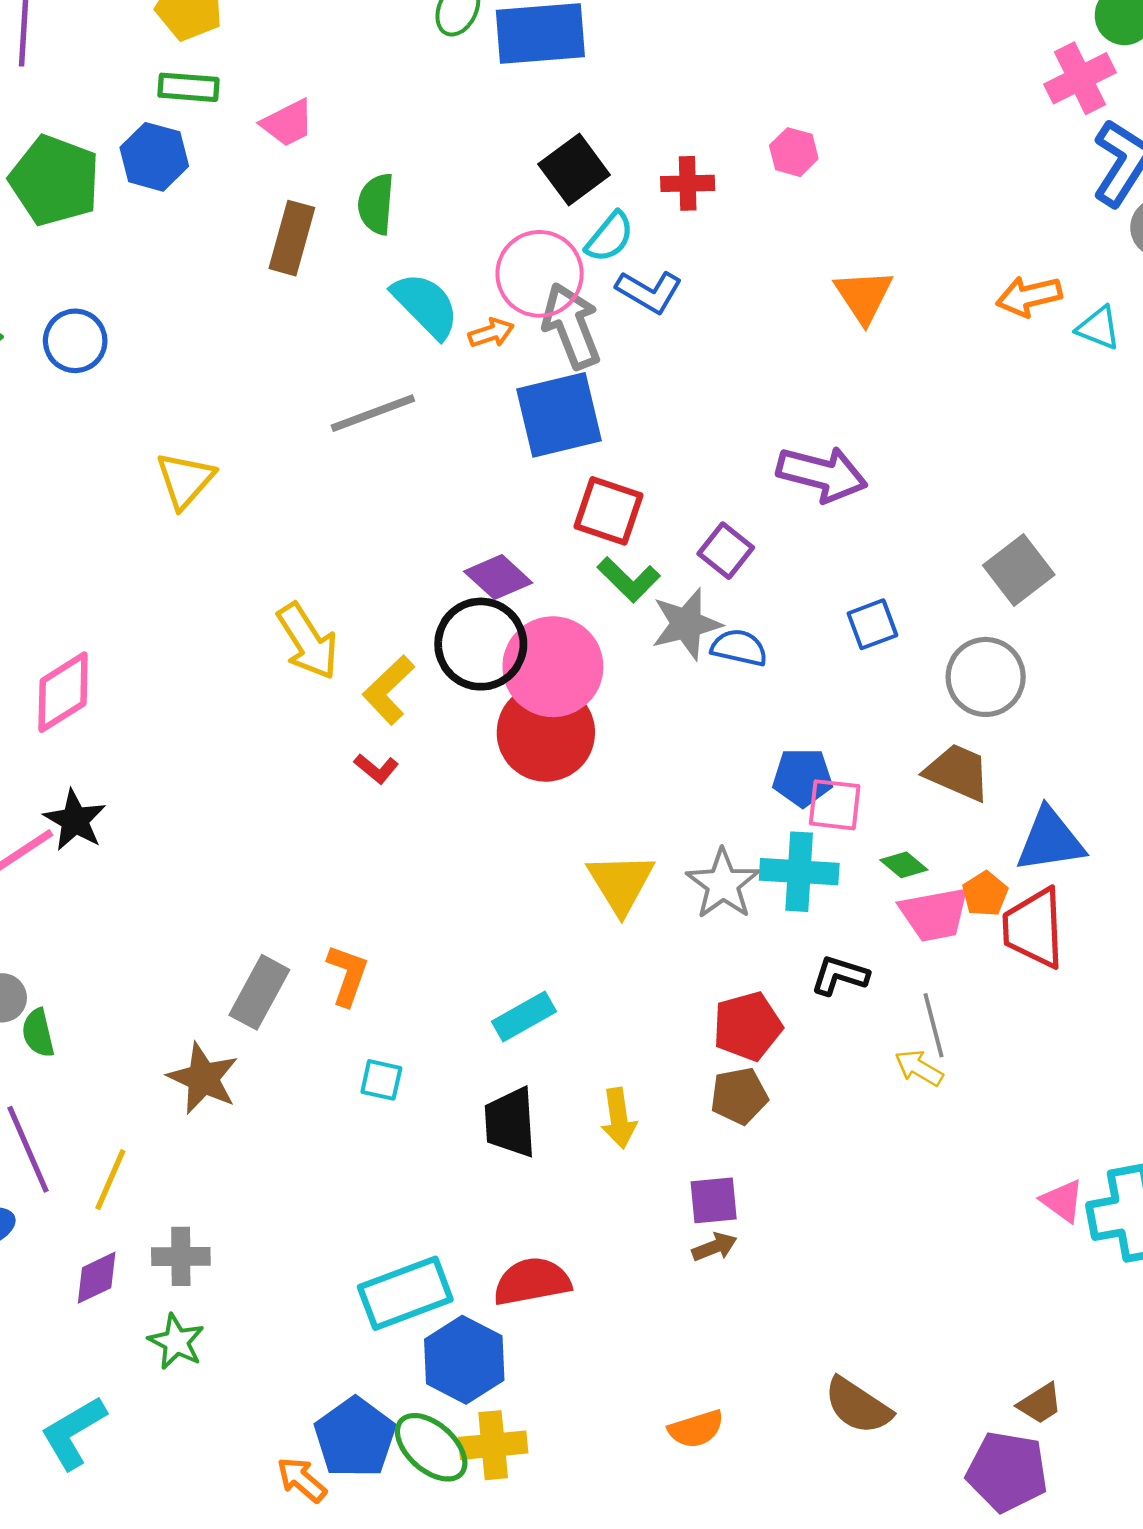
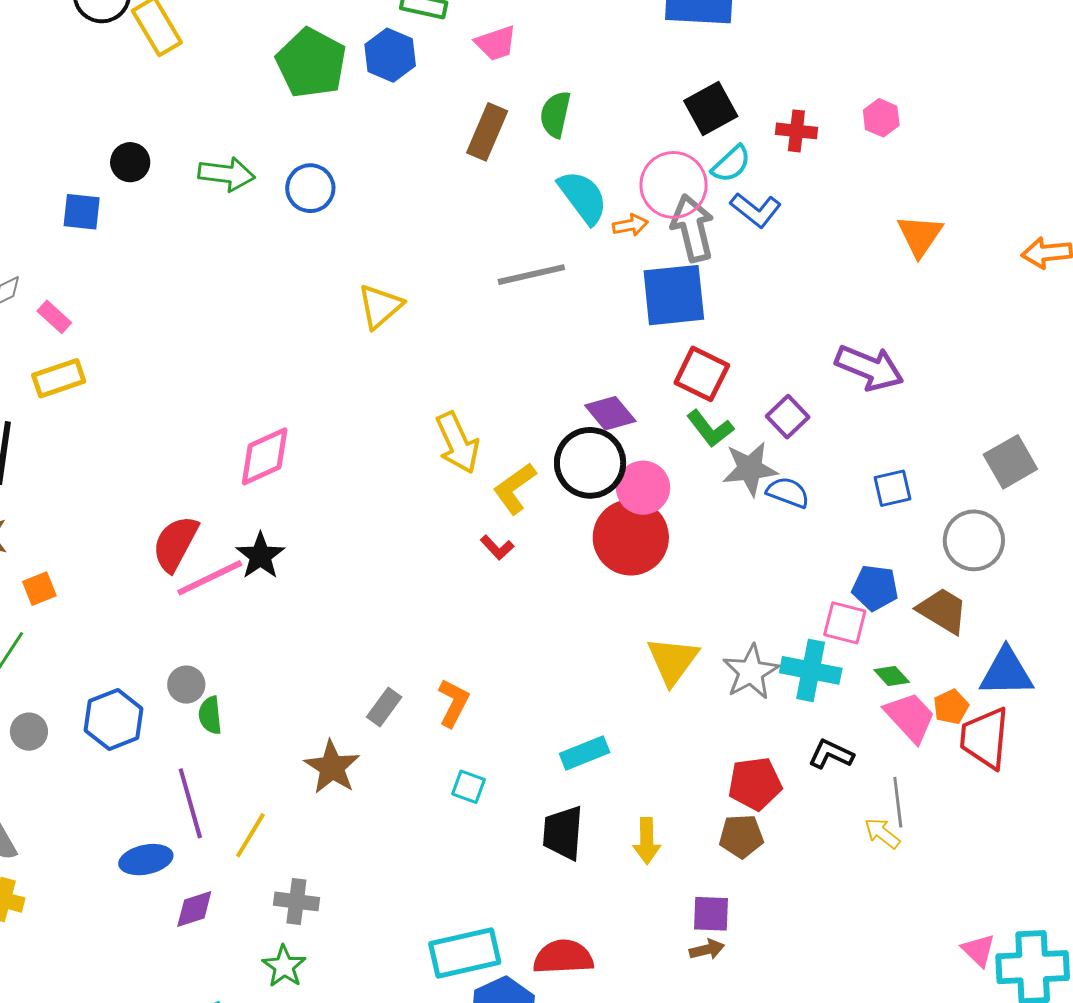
pink circle: (553, 667) -> (643, 488), size x0.7
blue pentagon: (803, 777) -> (875, 588), moved
pink trapezoid: (934, 914) -> (910, 717), turned -130
gray rectangle: (259, 992) -> (384, 707), size x0.7
purple diamond: (97, 1278) -> (194, 909), moved

